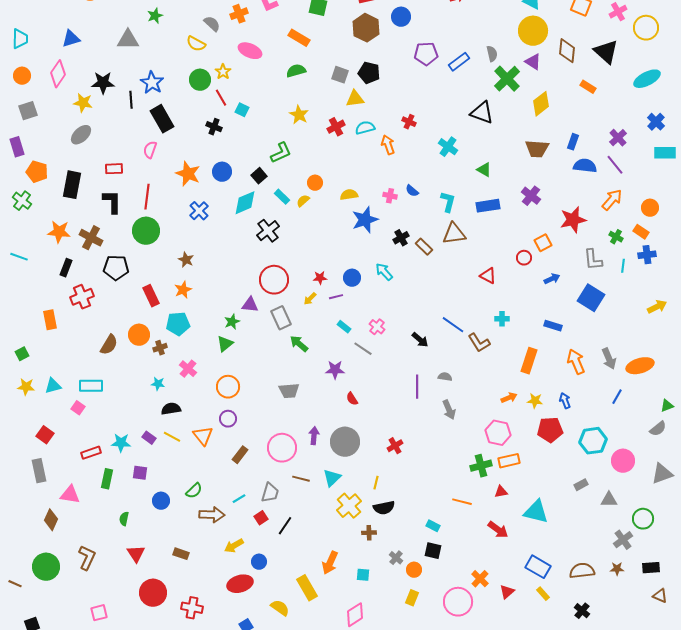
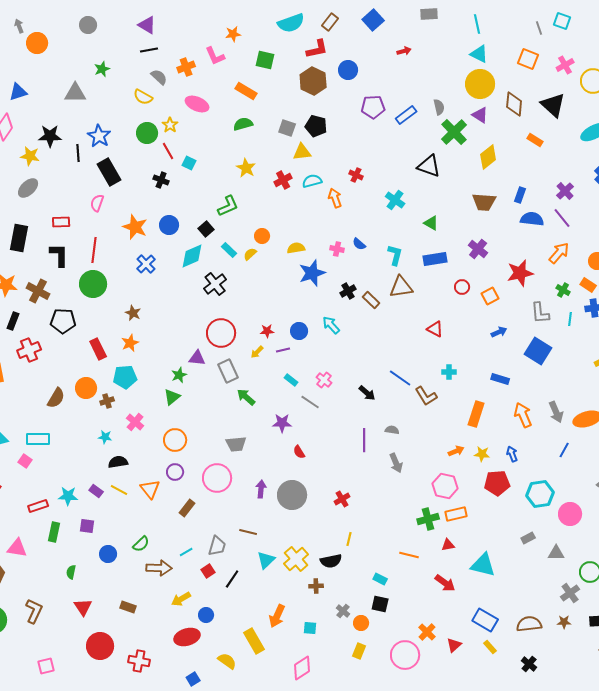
red circle: (524, 258) -> (462, 287), moved
pink circle: (282, 448) -> (217, 478), moved
cyan triangle: (332, 478) -> (266, 560), moved
yellow line: (376, 483) -> (349, 539), moved

